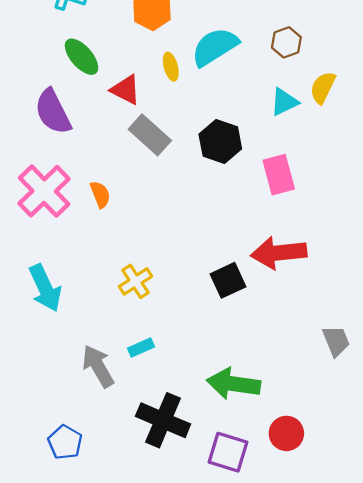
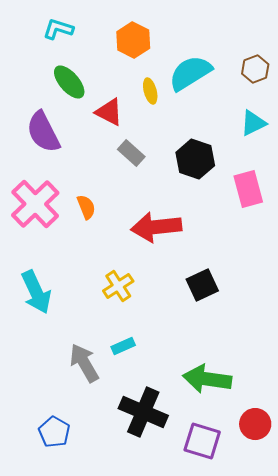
gray rectangle: (150, 135) -> (131, 153), size x0.7
red arrow: (279, 253) -> (156, 227), moved

